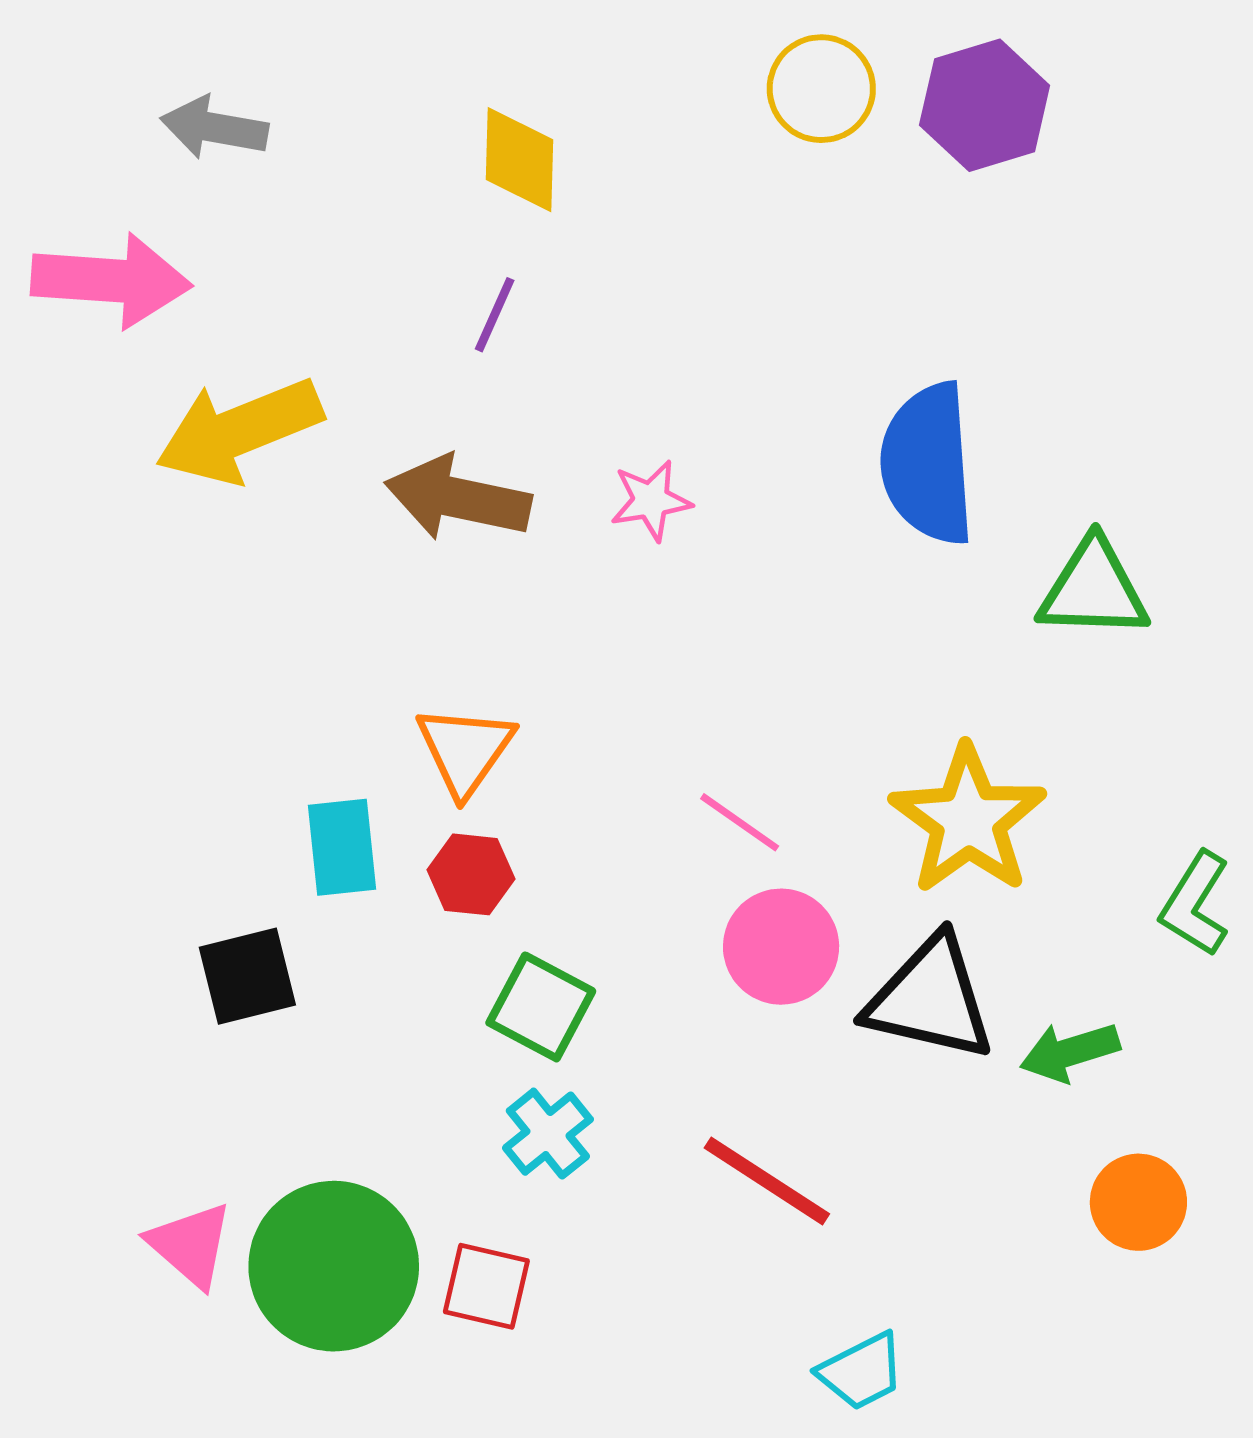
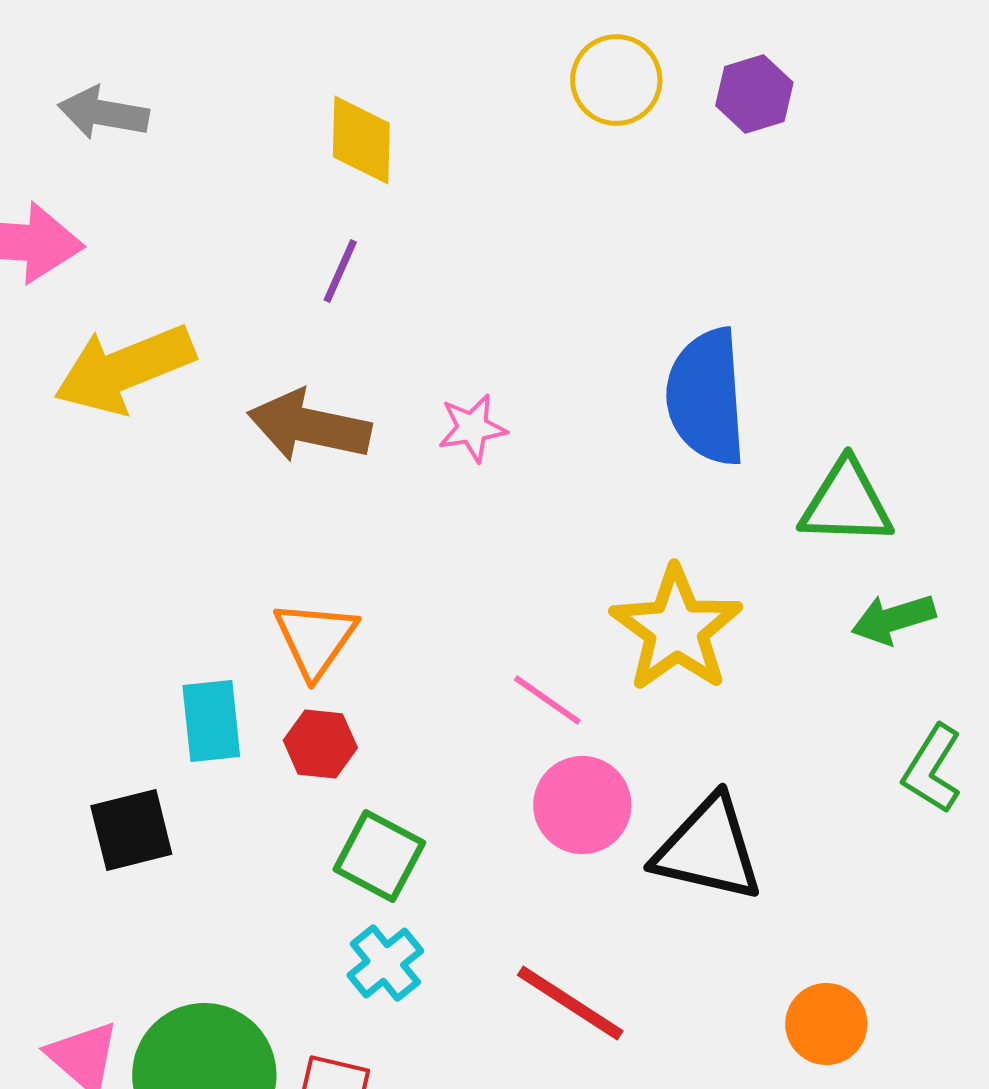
purple hexagon: (985, 105) -> (754, 94), size x0.7
yellow star: (968, 820) -> (676, 629), moved
green arrow: (1070, 1052) -> (893, 619), moved
orange circle: (1138, 1202) -> (826, 1024), moved

